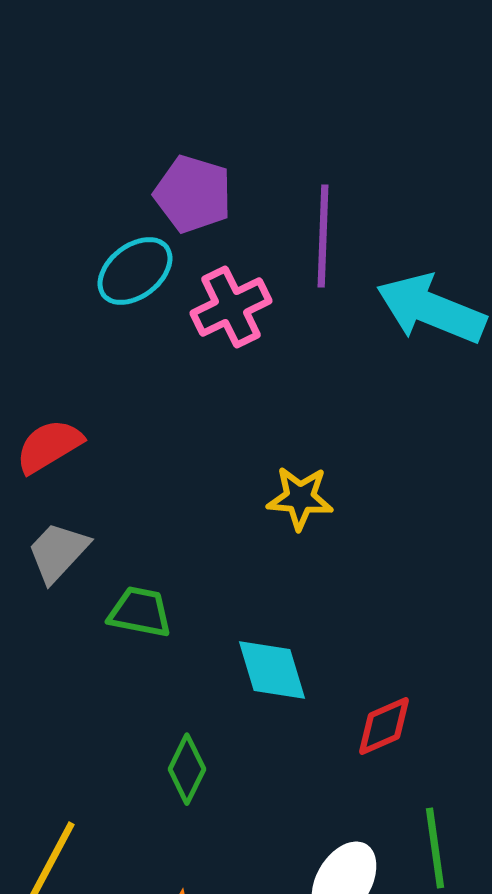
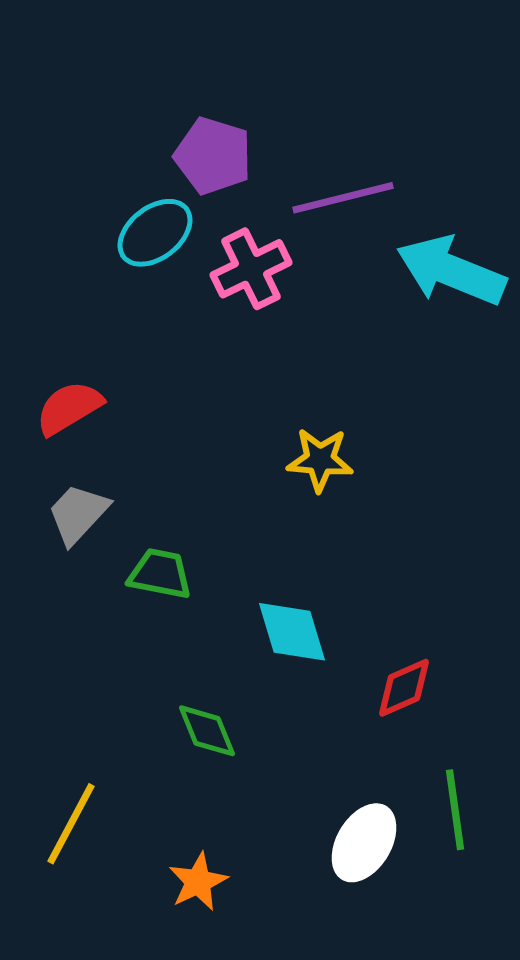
purple line: (323, 236) -> (343, 198), turned 74
green diamond: (187, 769) -> (207, 731), turned -48

